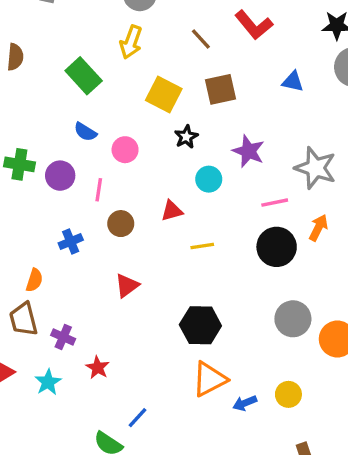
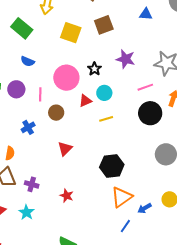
black star: (186, 137) -> (94, 69), moved
pink circle: (125, 150) -> (66, 78), moved, size x1.6
cyan circle: (209, 179) -> (104, 93), moved
red star: (98, 368) -> (67, 196), moved
blue line: (138, 418) -> (125, 226), moved

